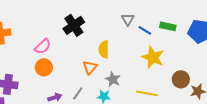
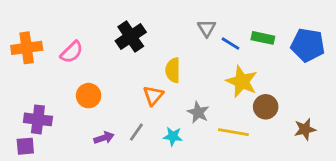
pink semicircle: (43, 46) -> (72, 52), moved
gray star: (113, 79) -> (198, 112), moved
brown circle: (181, 79) -> (266, 107), moved

